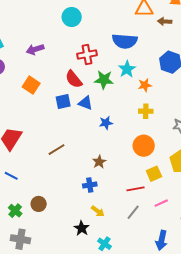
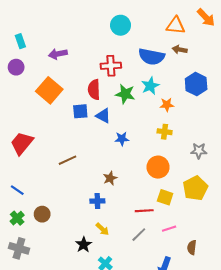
cyan circle: (72, 17) -> (120, 25), moved
brown arrow: (165, 21) -> (180, 50), moved
red semicircle: (74, 79) -> (94, 90), turned 30
orange square: (31, 85) -> (49, 90), size x1.4
yellow square: (154, 174) -> (165, 197), turned 35
blue line: (11, 176) -> (17, 190), moved

